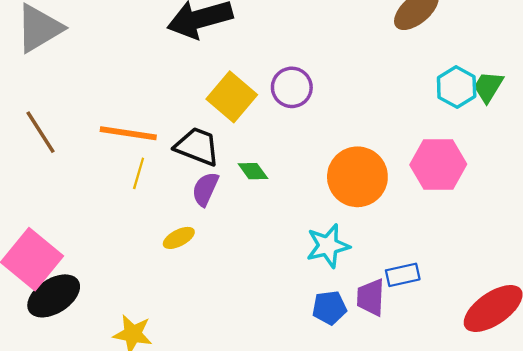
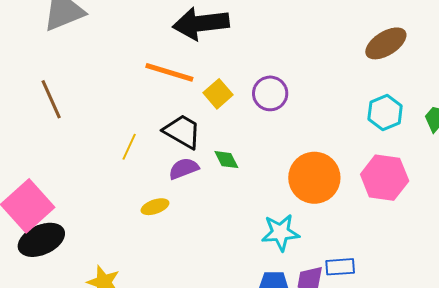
cyan hexagon: (457, 87) -> (385, 113), moved
yellow square: (232, 97) -> (218, 94), size x0.7
orange line: (128, 133) -> (169, 72), moved
purple semicircle: (205, 189) -> (184, 169), turned 36

